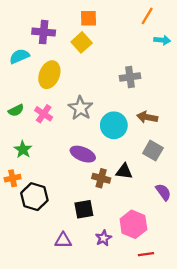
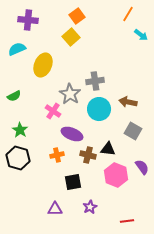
orange square: (88, 18) -> (77, 16), turned -35
purple cross: (44, 32) -> (28, 20), moved
cyan arrow: (162, 40) -> (141, 35), turned 32
gray cross: (130, 77) -> (95, 81), moved
pink cross: (44, 114) -> (53, 111), moved
orange cross: (13, 178) -> (57, 155), moved
black hexagon: (34, 197) -> (18, 158), moved
pink hexagon: (133, 224) -> (116, 175), moved

